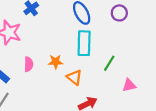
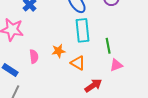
green line: (109, 63) -> (108, 46), turned -35
pink triangle: (129, 85) -> (116, 65), moved

